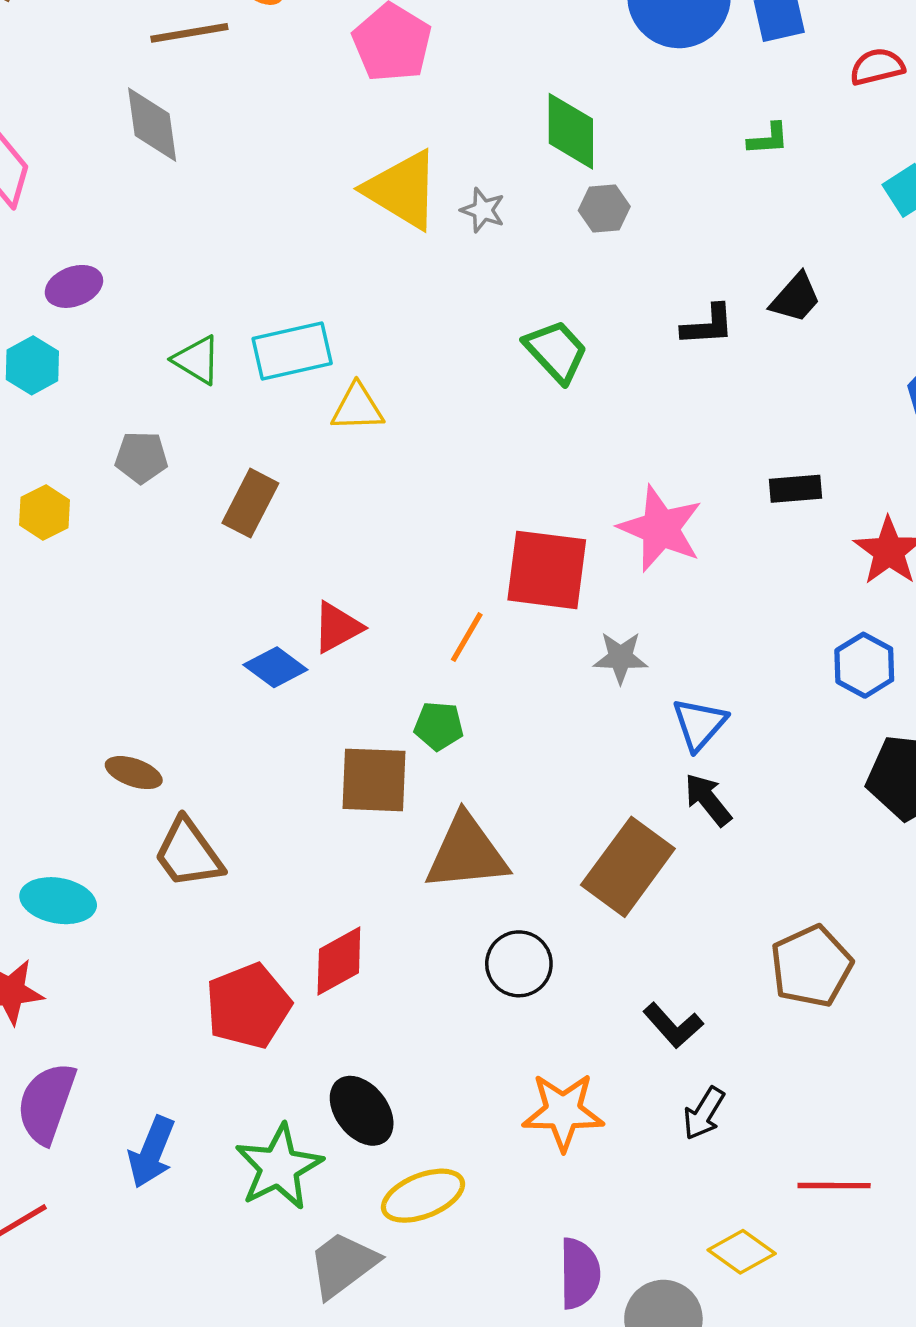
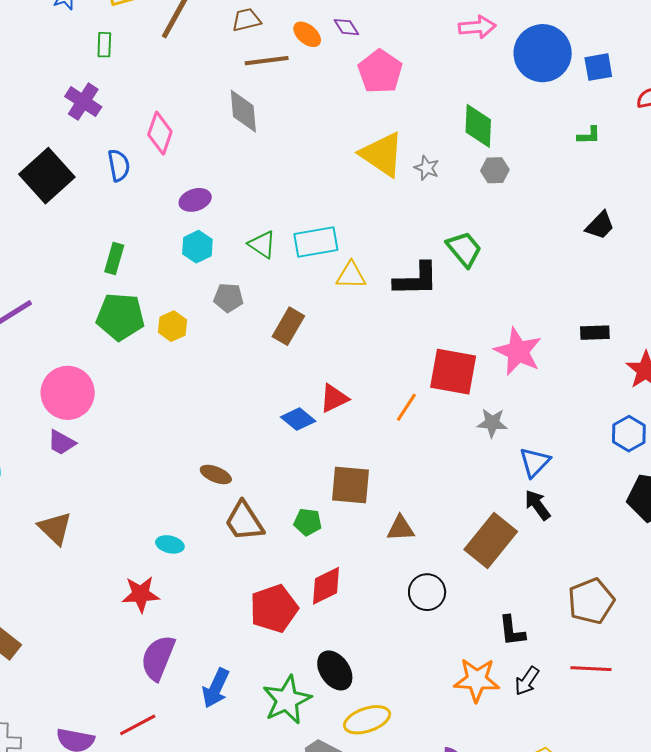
black L-shape: (708, 325) -> (416, 279), moved, size x1.5
cyan hexagon: (32, 365) -> (197, 247), moved
green pentagon: (439, 726) -> (308, 522), moved
brown triangle: (467, 853) -> (401, 528), size x0.6
cyan ellipse: (58, 901) -> (170, 544), size x0.7
black L-shape: (673, 1025) -> (512, 631), turned 32
orange star: (563, 1112) -> (477, 680), moved
red line: (834, 1186) -> (591, 669), moved

